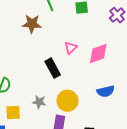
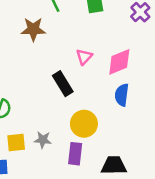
blue semicircle: (106, 91) -> (122, 95), moved, turned 114
gray star: (39, 102) -> (43, 140), moved

